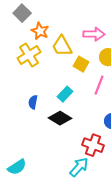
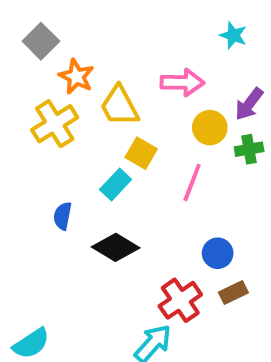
yellow square: (81, 64) -> (141, 153), moved
cyan rectangle: (65, 94) -> (116, 185), moved
red cross: (93, 145) -> (180, 300), turned 35

